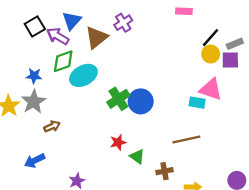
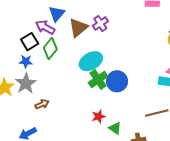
purple cross: (123, 23) -> (100, 24), moved
black square: (35, 27) -> (30, 42), moved
green diamond: (63, 61) -> (50, 48), turned -30
cyan ellipse: (83, 75) -> (91, 61), moved

